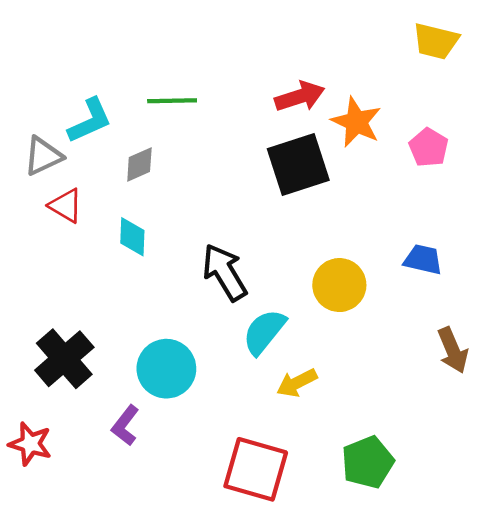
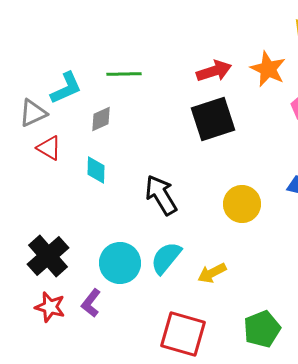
orange star: (356, 122) -> (268, 69), moved
cyan semicircle: (264, 332) -> (166, 258), moved
red star: (30, 444) -> (50, 307), moved

